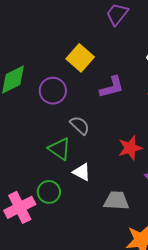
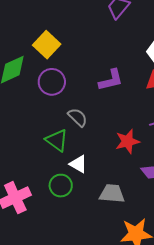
yellow square: (80, 58) -> (47, 45), moved
green circle: (49, 192) -> (61, 186), moved

